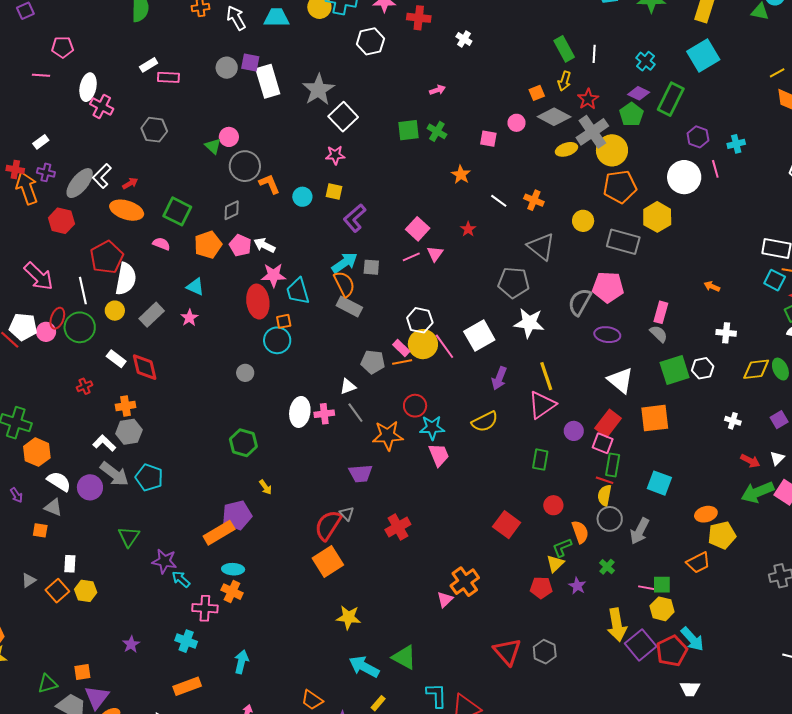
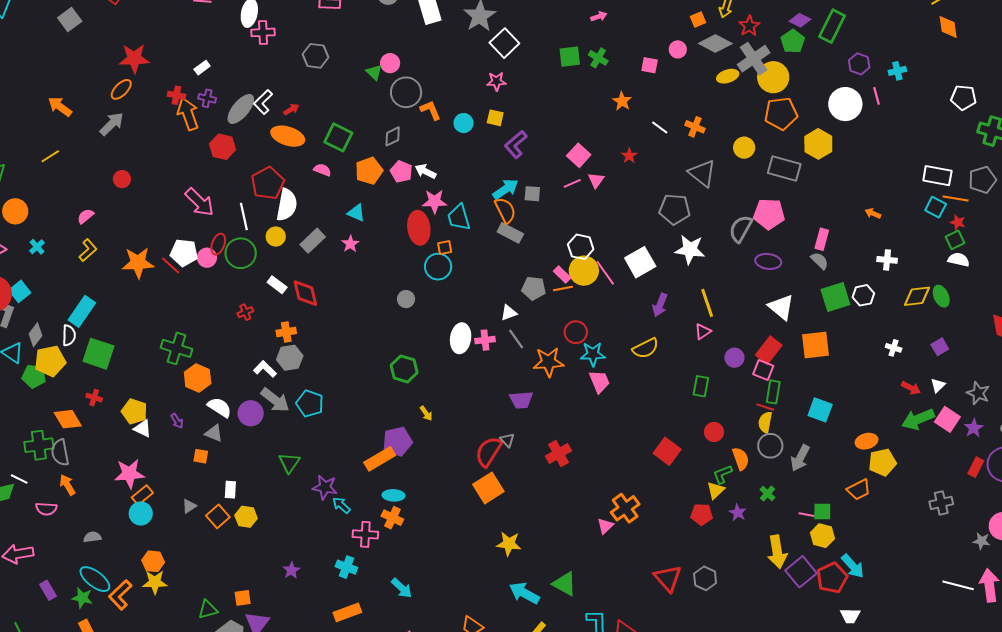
pink cross: (102, 106) -> (263, 32), turned -30
pink triangle: (542, 405) -> (703, 332), size x0.6
cyan arrow: (241, 662) -> (402, 588), turned 120

